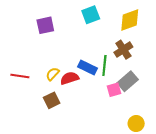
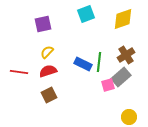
brown cross: (123, 50) -> (126, 55), moved
yellow semicircle: (53, 74) -> (47, 52), moved
red semicircle: (70, 78) -> (48, 71), moved

